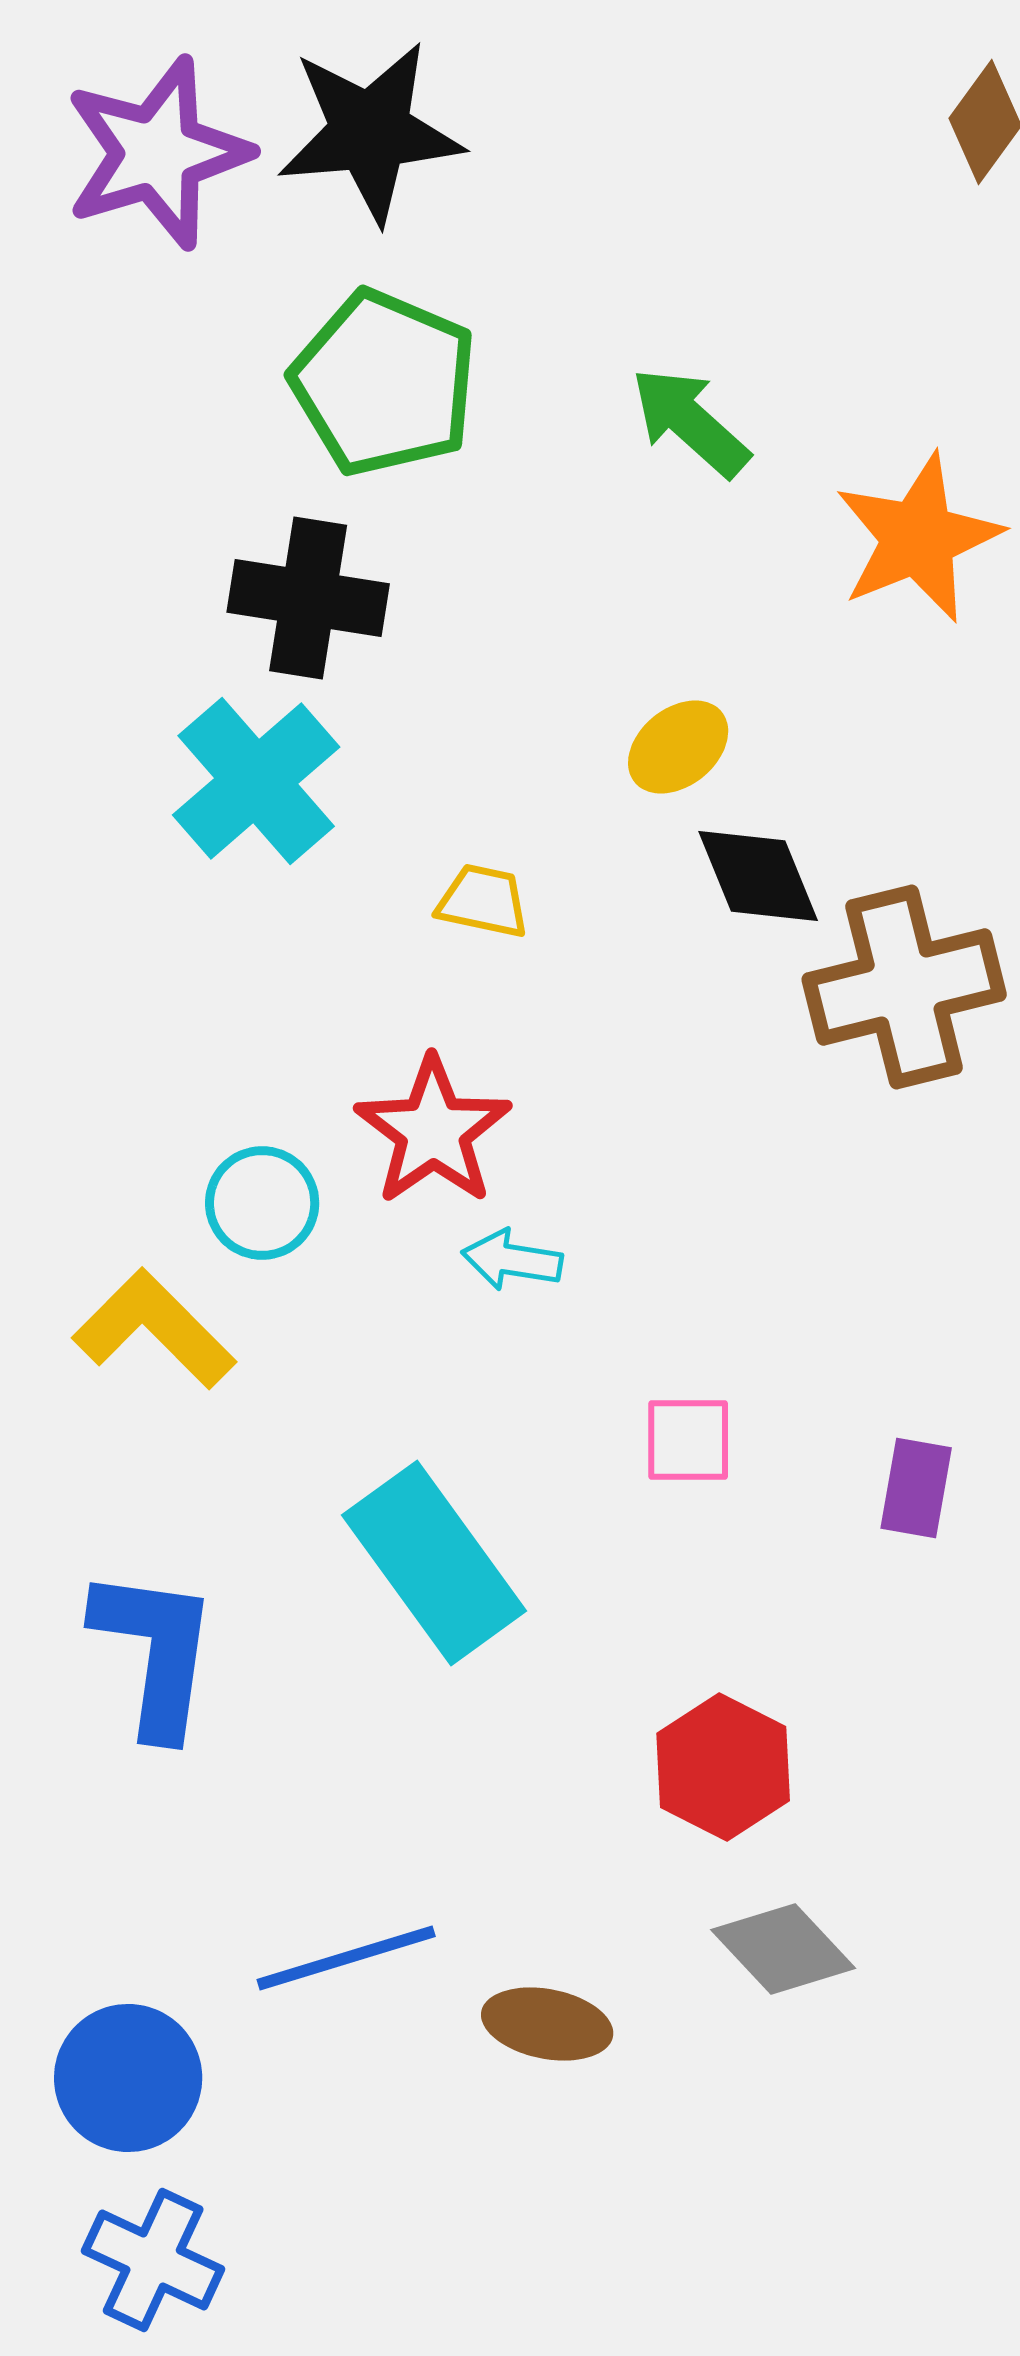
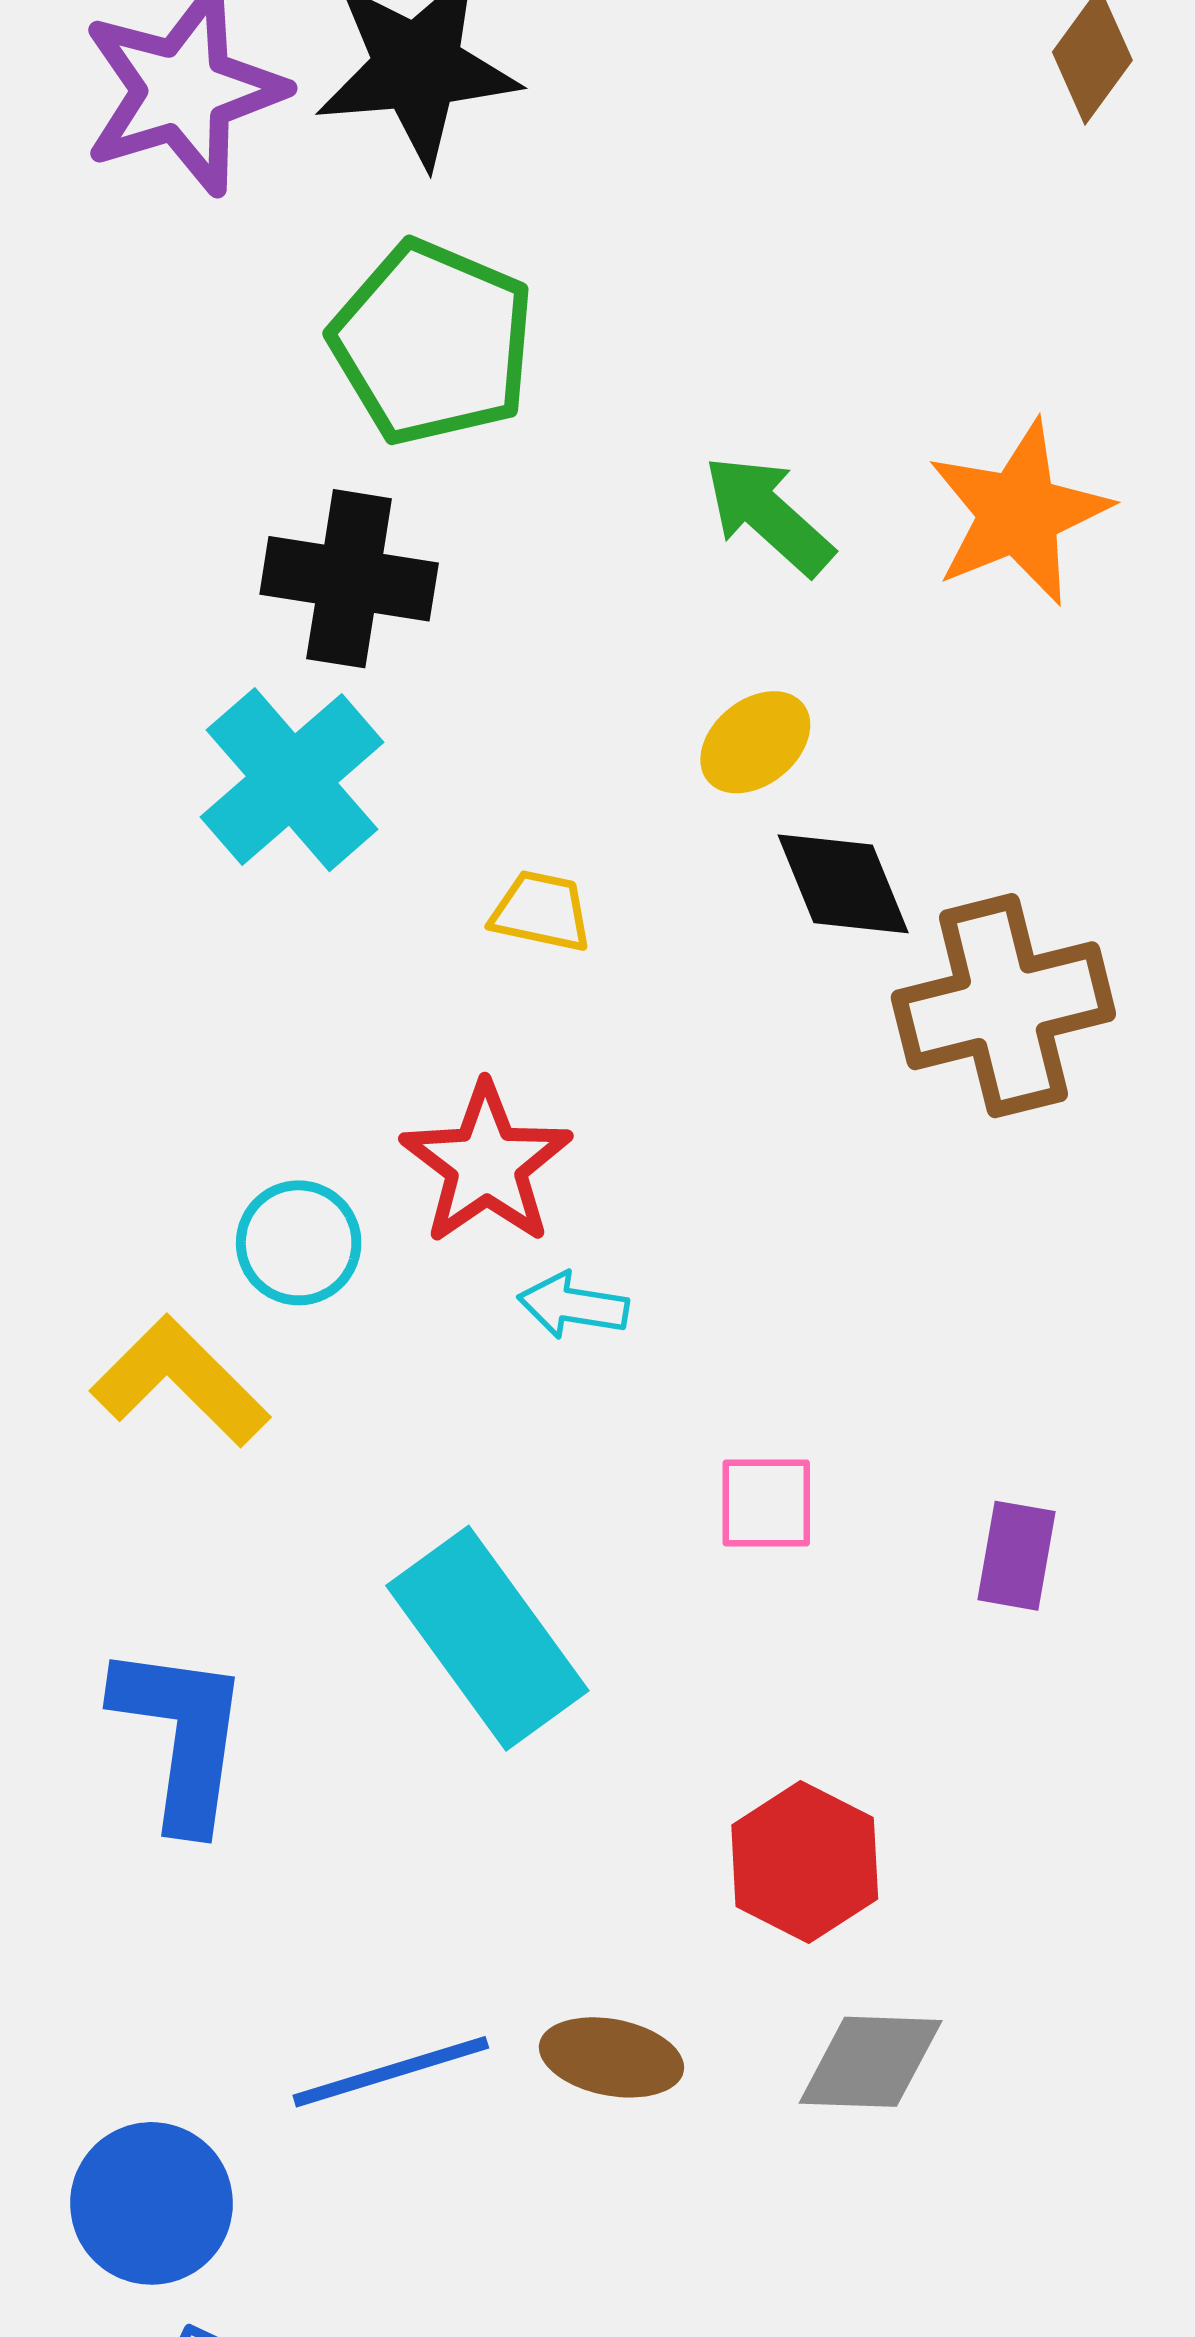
green arrow: (690, 422) -> (768, 515), moved
gray diamond: (783, 1949) -> (871, 2062), turned -45
brown ellipse: (547, 2024) -> (611, 2057), moved

